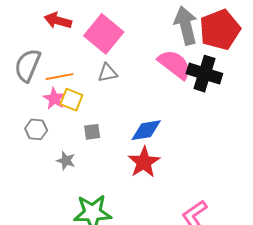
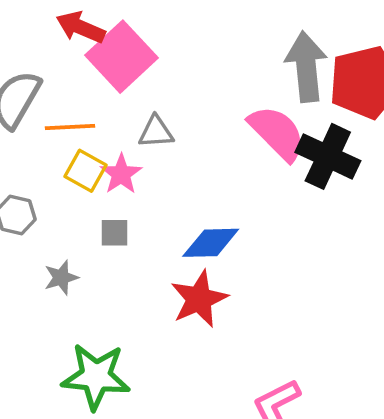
pink square: (104, 34) -> (122, 57), moved
pink star: (54, 99) -> (121, 174), moved
gray star: (66, 161) -> (61, 278), turned 30

